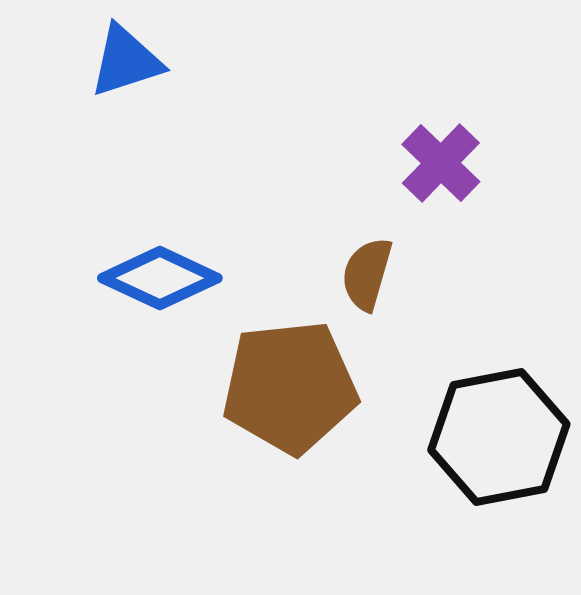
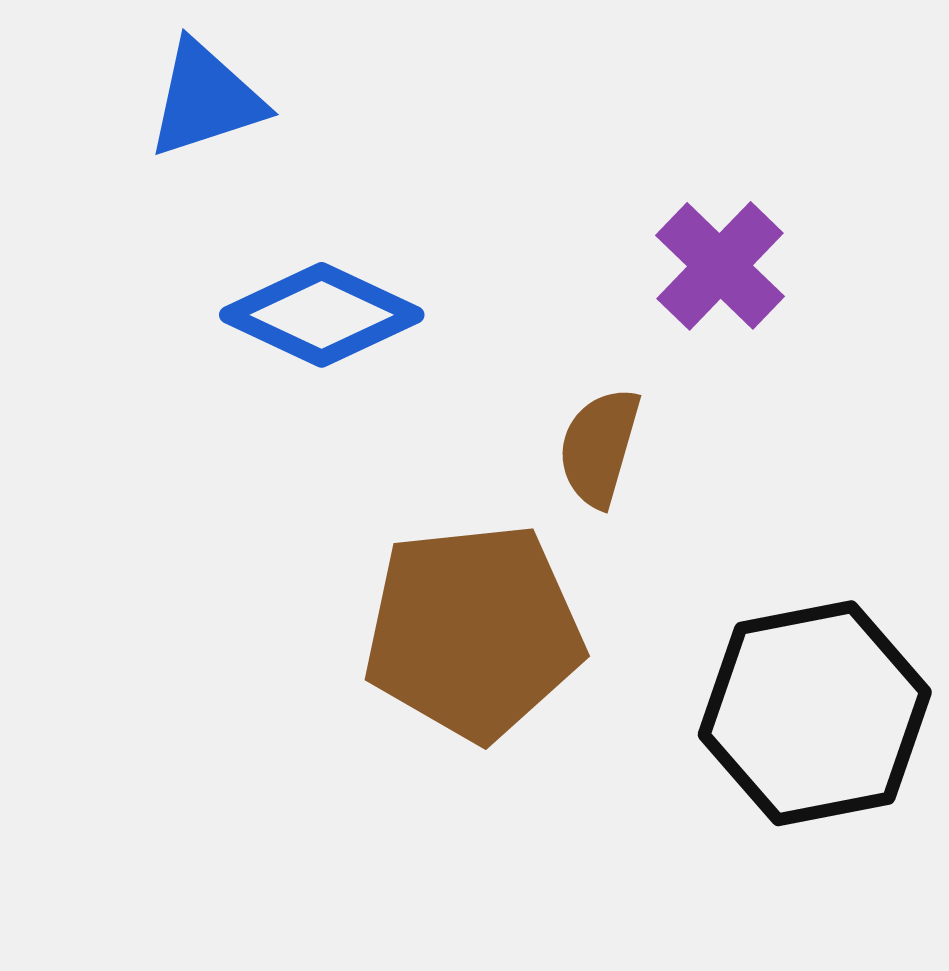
blue diamond: (160, 278) -> (322, 315), moved

